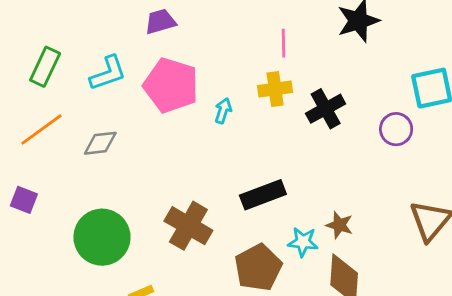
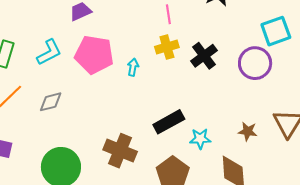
purple circle: (396, 129) -> (255, 63), size x1.4
brown star: (339, 225) -> (248, 131), moved
cyan star: (303, 242) -> (200, 139), moved

